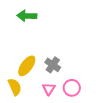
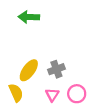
gray cross: (53, 65) -> (56, 69), turned 35

